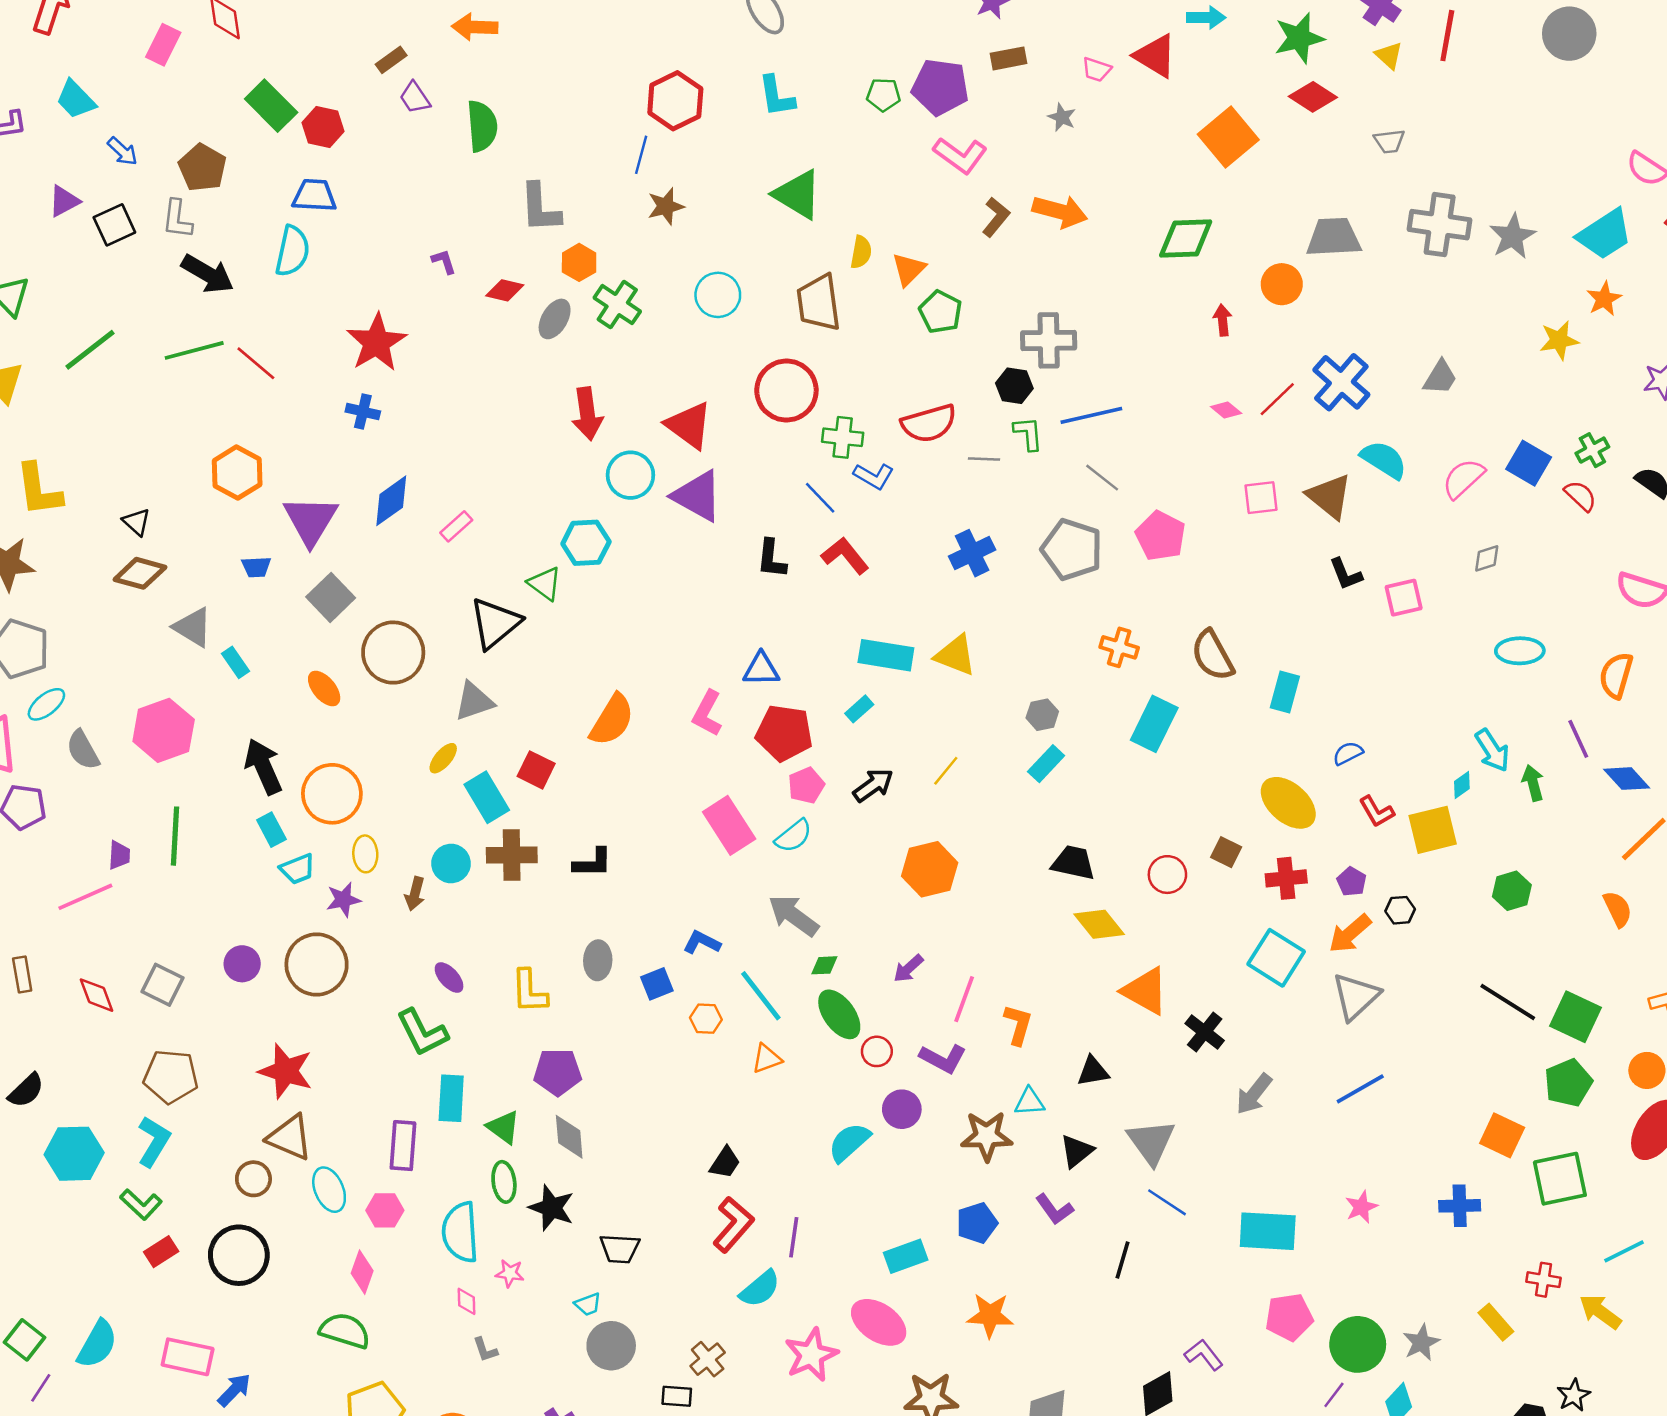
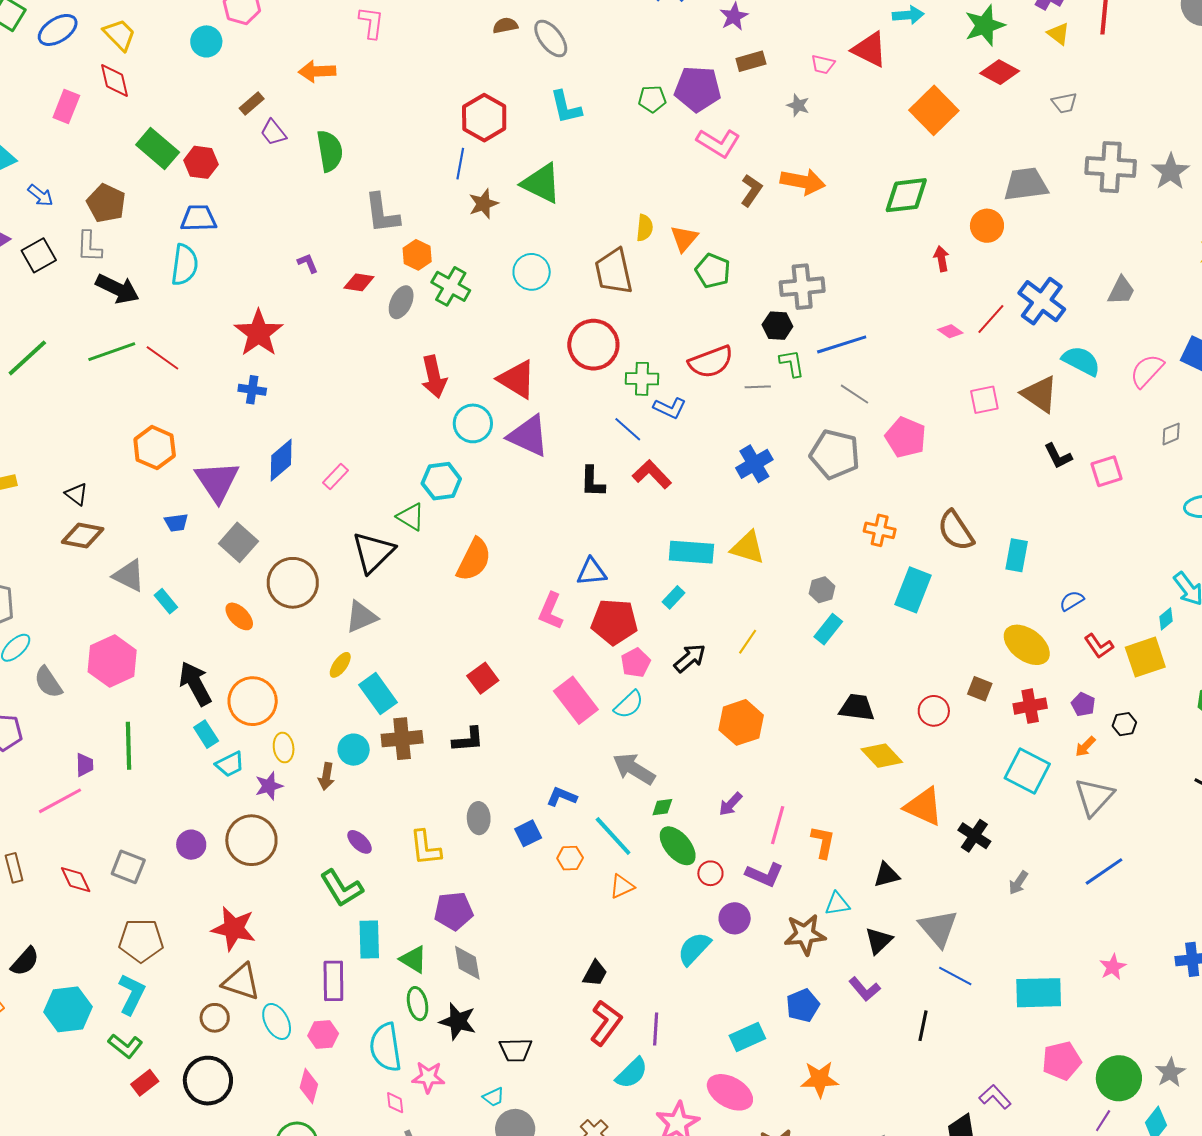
green triangle: (798, 194) -> (541, 183), moved
orange semicircle: (612, 720) -> (474, 560), moved
red square: (536, 770) -> (483, 678), moved, turned 32
orange arrow: (1350, 934) -> (1085, 746), size x0.6
gray arrow: (1254, 1094) -> (1018, 883), size x0.7
pink star: (510, 1273) -> (428, 1077), size x1.4

